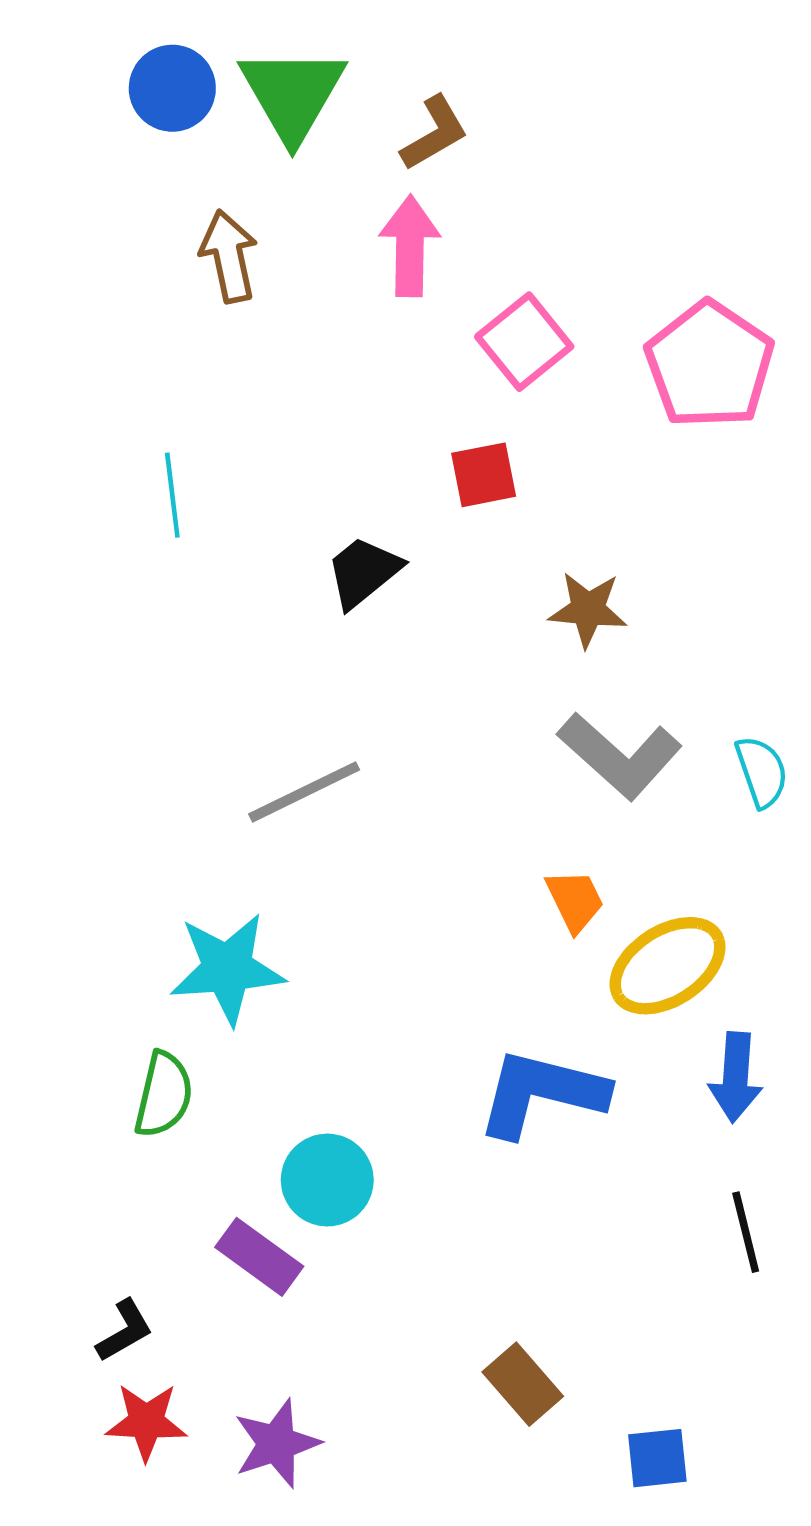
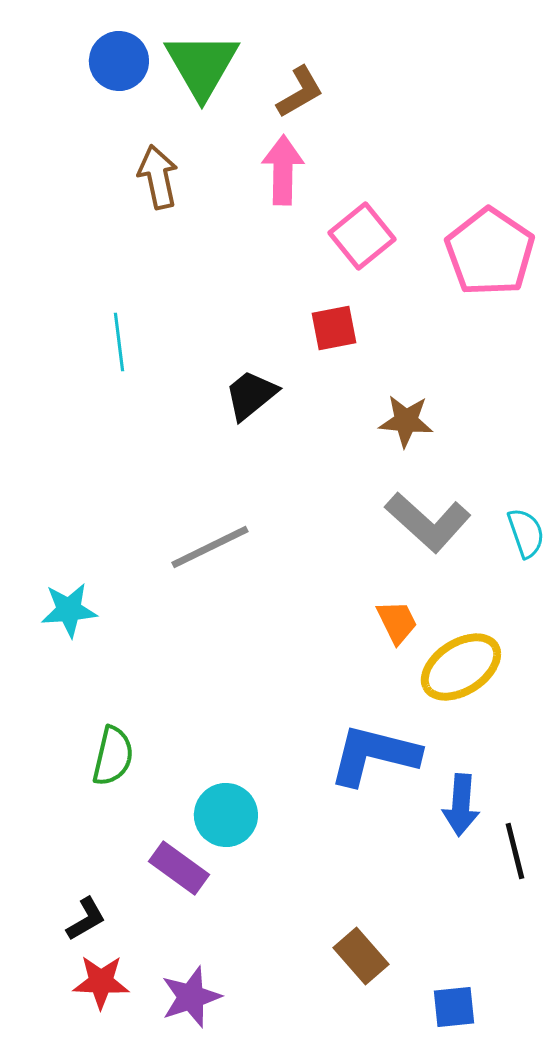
cyan star: (227, 969) -> (69, 610), moved, size x0.7
blue arrow: (736, 1077) -> (461, 805), moved

